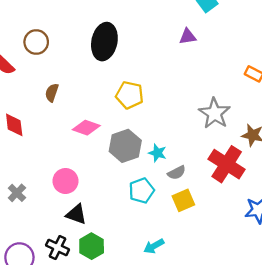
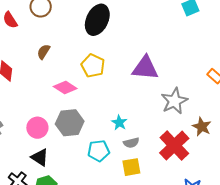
purple triangle: (188, 36) -> (145, 68), moved, size x1.8
yellow pentagon: (130, 95) -> (93, 66), moved
gray hexagon: (125, 146) -> (70, 123), moved

